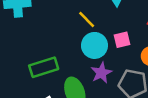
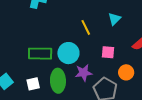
cyan circle: (94, 45) -> (68, 53), moved

